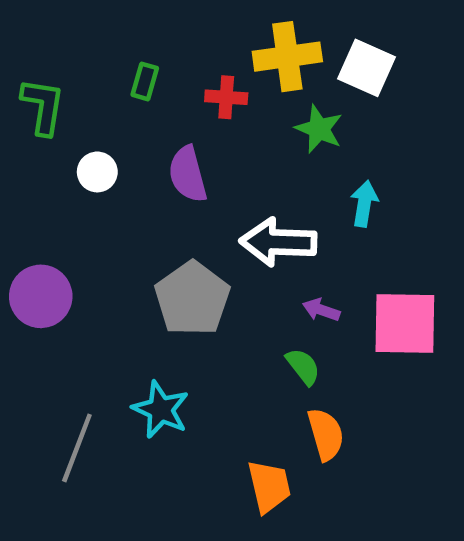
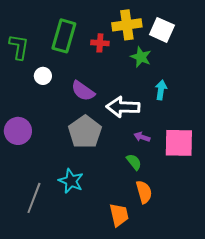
green rectangle: (145, 81) -> (64, 36), size x2.0
purple semicircle: (188, 174) -> (83, 91), moved, turned -40

